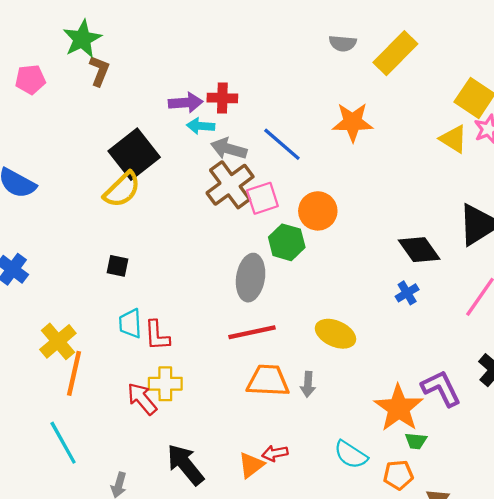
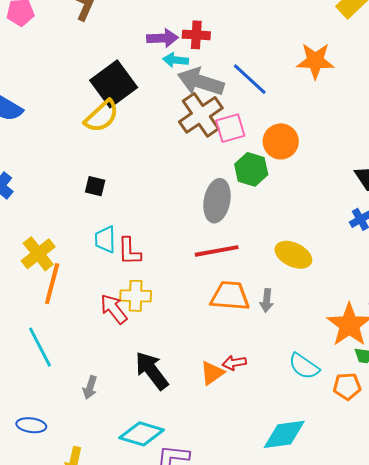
gray arrow: (229, 149) -> (201, 82), size x1.4

